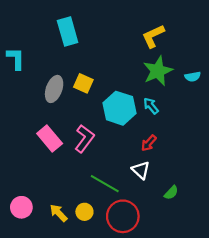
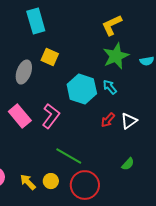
yellow square: (83, 83) -> (50, 57), moved
white triangle: (141, 170) -> (129, 121), moved, turned 42

